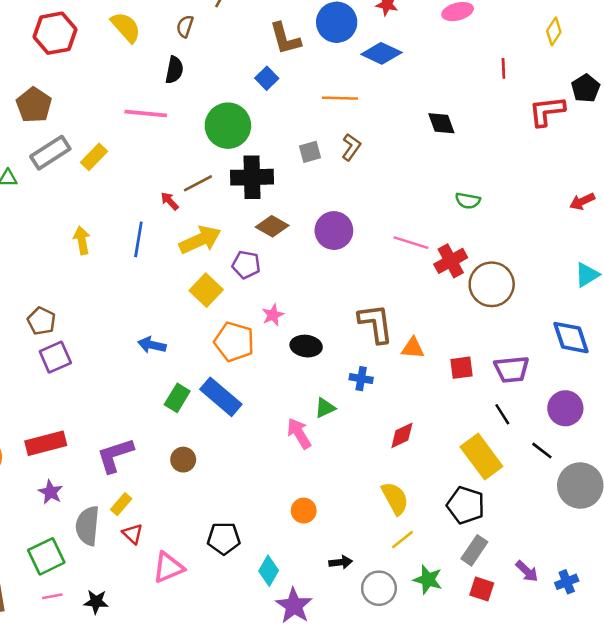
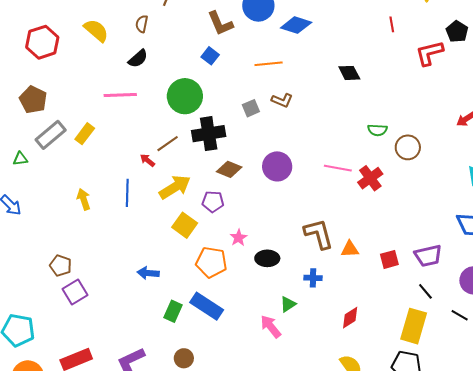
black semicircle: (174, 70) -> (138, 59), turned 45
brown L-shape: (351, 147) -> (282, 100), turned 85
brown circle: (492, 284) -> (408, 147), moved, size x0.7
yellow rectangle: (481, 457) -> (414, 326), turned 60

